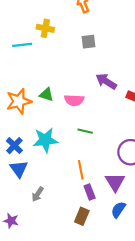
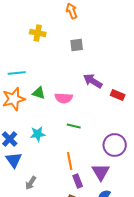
cyan line: (22, 45) -> (17, 73), moved
cyan star: (45, 140) -> (38, 134), size x0.7

